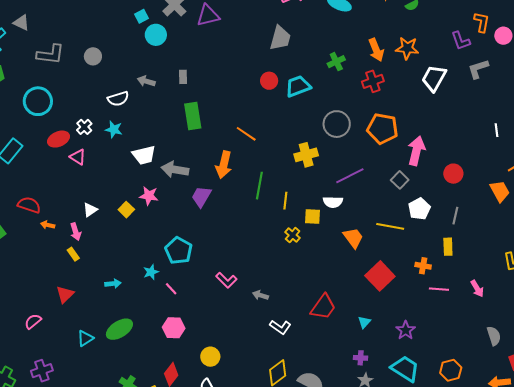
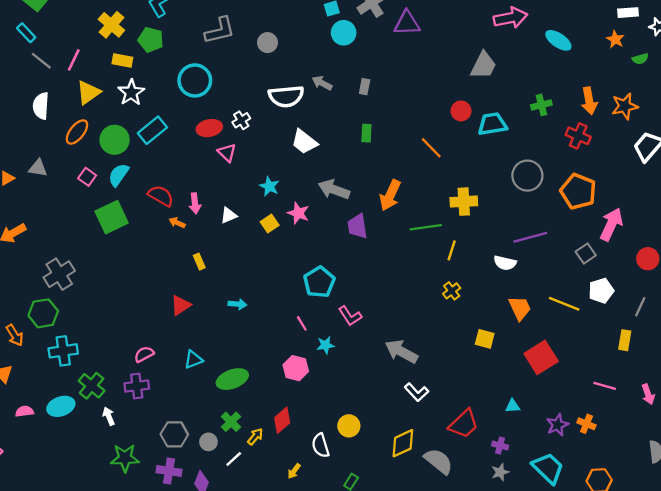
orange star: (407, 48) -> (625, 106), turned -30
gray L-shape: (50, 54) -> (220, 30), turned -32
red cross: (373, 81) -> (578, 136), turned 30
white semicircle: (118, 99) -> (286, 96), size x1.4
green rectangle: (193, 116) -> (366, 133), size x0.6
cyan star: (114, 129) -> (269, 186), moved
orange line: (246, 134) -> (431, 148), moved
white trapezoid: (144, 155) -> (304, 142), moved, turned 40
yellow cross: (306, 155) -> (464, 202), moved
green line: (259, 186) -> (426, 227), turned 60
purple trapezoid: (201, 197) -> (357, 226), turned -50
yellow square: (312, 217) -> (485, 339), moved
pink arrow: (76, 232) -> (195, 203), moved
orange cross: (423, 266) -> (586, 424), moved
cyan star: (151, 272) -> (325, 345), moved
pink L-shape: (226, 280) -> (350, 316), moved
gray arrow: (260, 295) -> (401, 352), size x1.8
red trapezoid: (323, 307) -> (464, 424), moved
pink semicircle: (33, 321) -> (144, 354), moved
cyan triangle: (364, 322) -> (513, 406), turned 32
green ellipse: (119, 329) -> (232, 379), moved
yellow circle: (210, 357) -> (349, 426), moved

